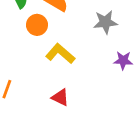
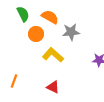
gray star: (105, 22) -> (71, 32), moved

